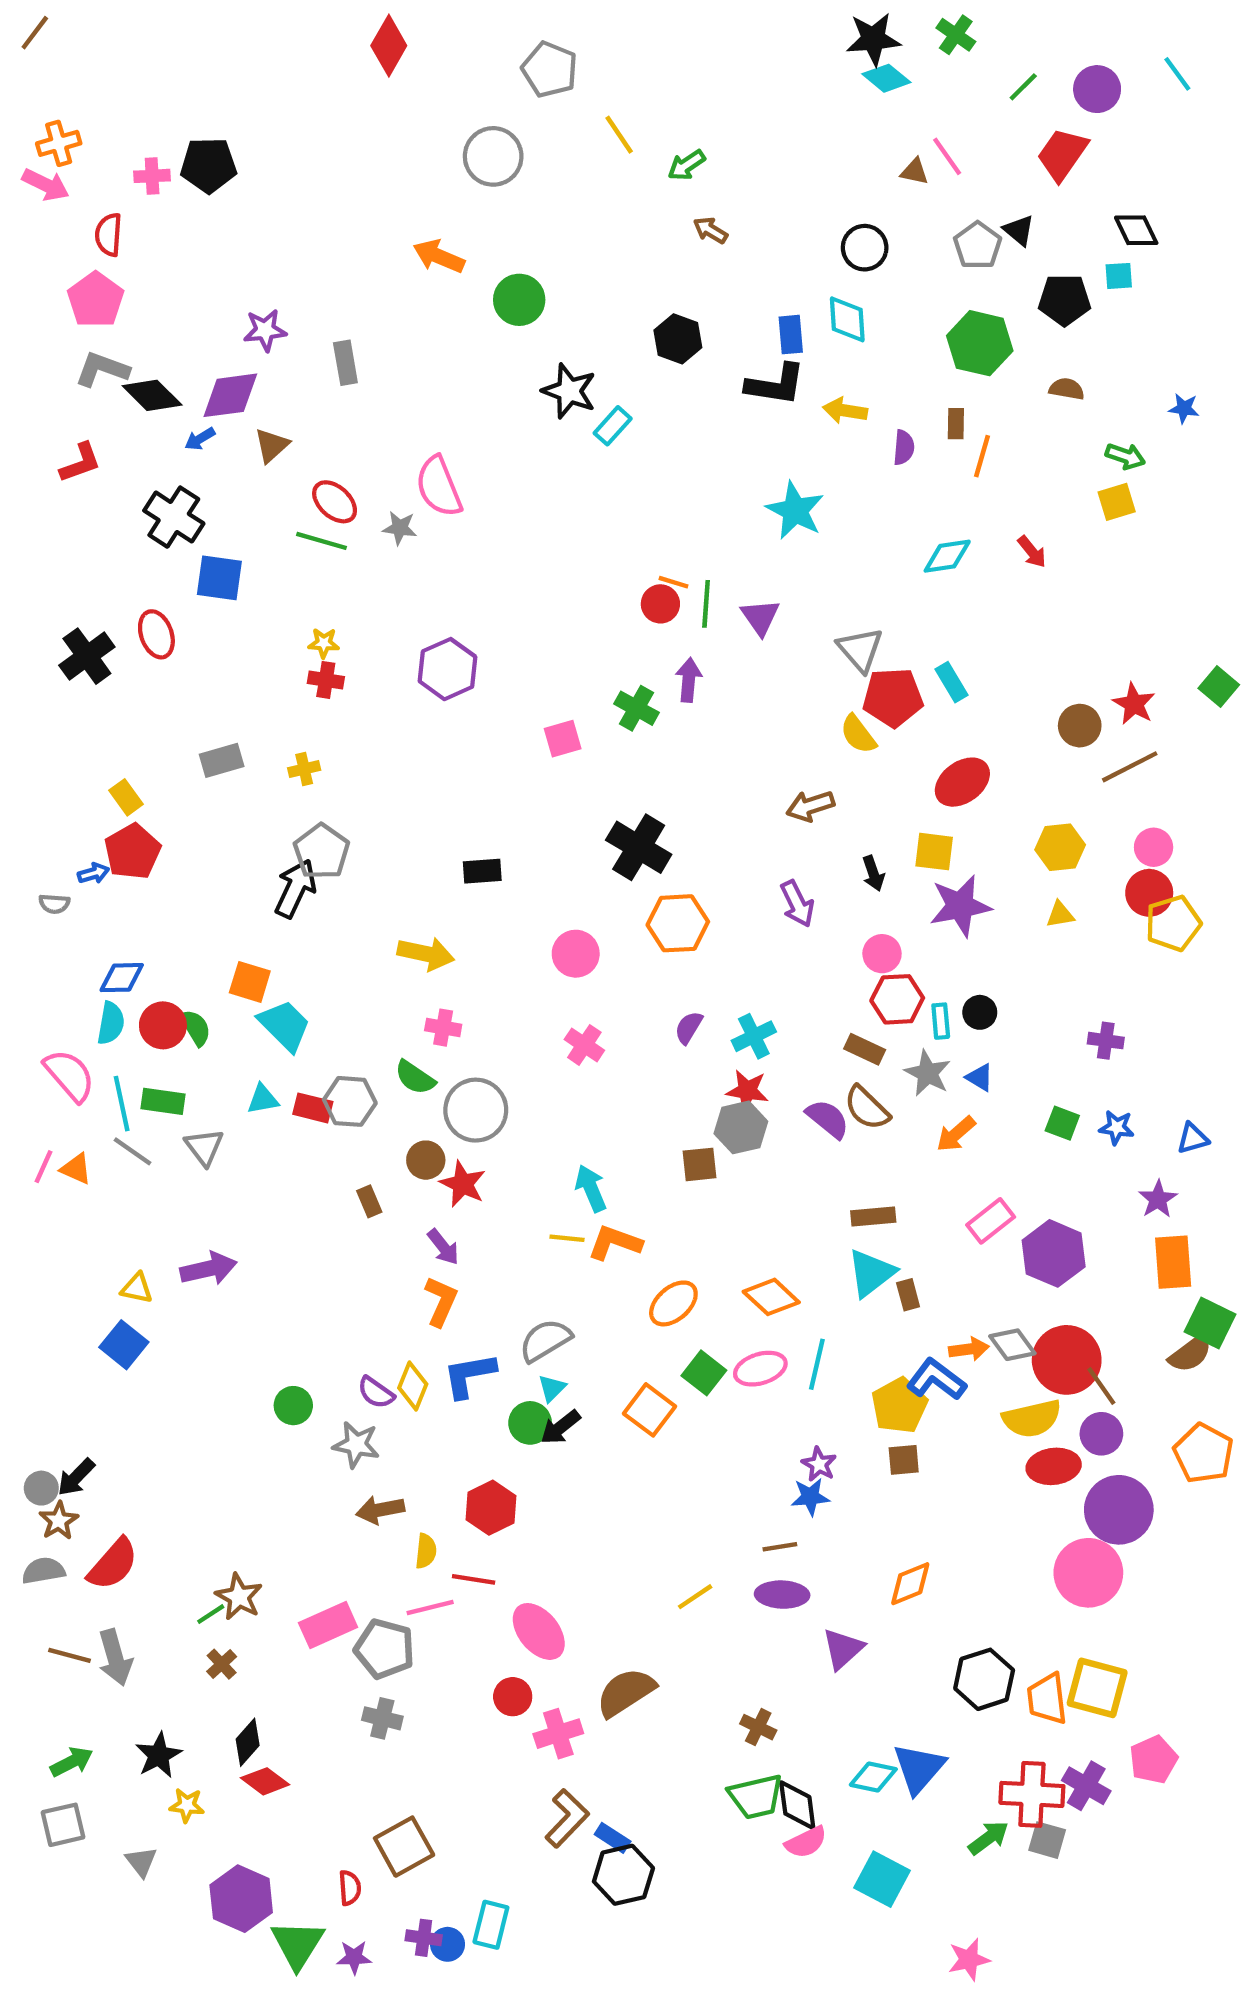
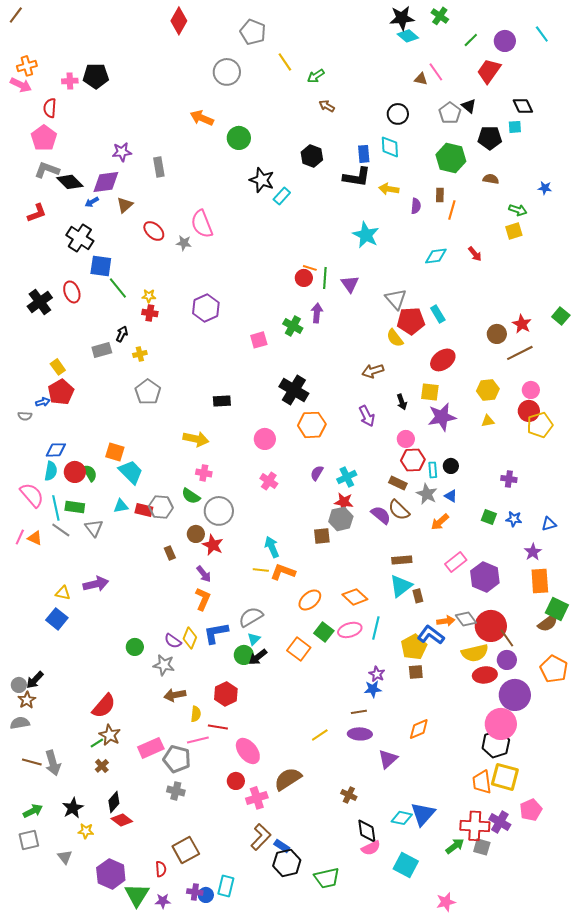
green line: (322, 541) -> (118, 288), moved, turned 35
black arrow: (295, 889) -> (122, 334), moved, size x0.6
red semicircle: (113, 1564) -> (104, 706), moved
black hexagon: (984, 1679) -> (496, 744), moved
green trapezoid: (756, 1797) -> (327, 878), moved

